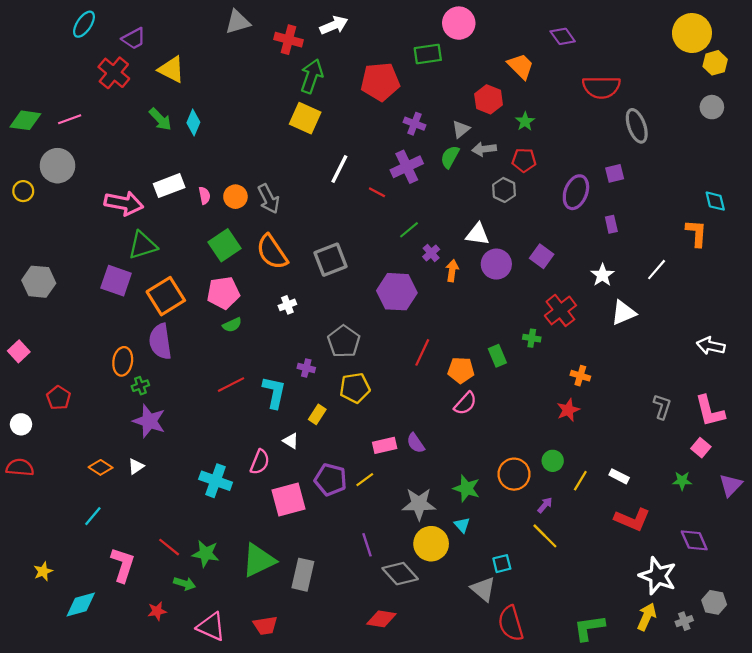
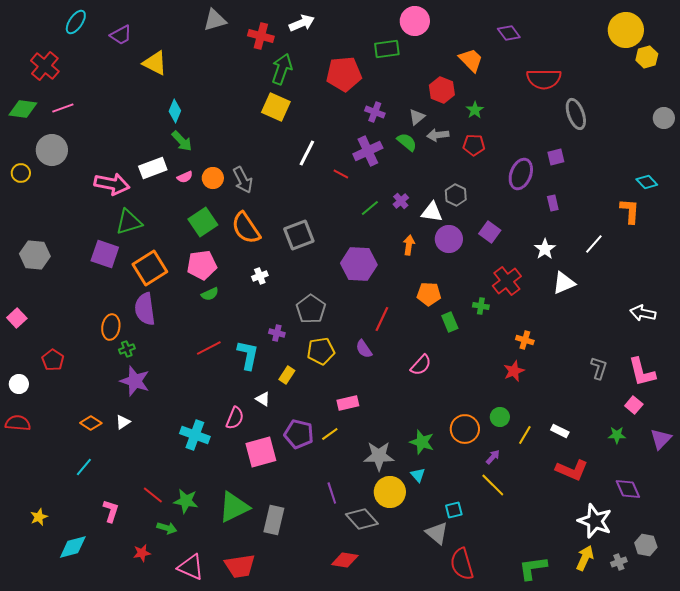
red cross: (114, 73) -> (45, 66), moved
gray circle: (712, 107) -> (664, 118), moved
green arrow: (160, 119) -> (182, 141), moved
green semicircle: (450, 157) -> (407, 142), turned 100
gray hexagon: (504, 190) -> (456, 195), moved
pink semicircle: (204, 196) -> (185, 177), turned 77
cyan diamond: (715, 201) -> (647, 182), turned -30
purple cross: (431, 253) -> (401, 201), moved
orange pentagon: (461, 370) -> (429, 294), moved
purple semicircle: (416, 443) -> (364, 349), moved
pink L-shape: (123, 565) -> (111, 511), size x0.7
red trapezoid: (265, 626) -> (240, 566), size x1.4

